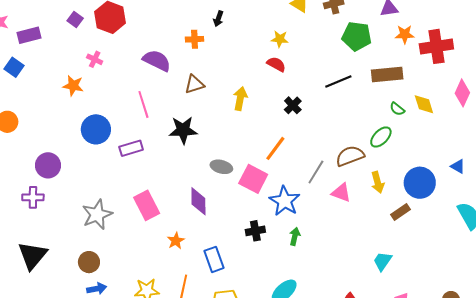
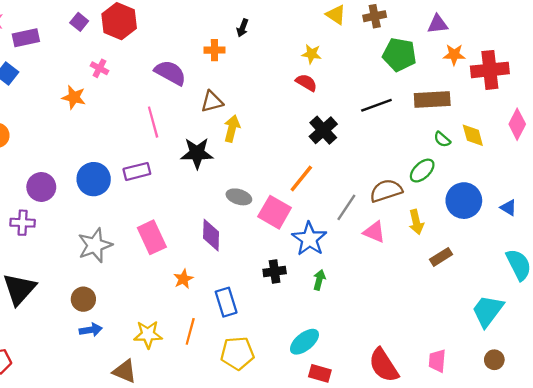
yellow arrow: (240, 99) -> (232, 129), moved
black cross: (293, 105) -> (323, 130), size x1.4
blue circle: (96, 129) -> (94, 179), moved
blue circle: (420, 183) -> (464, 201), moved
cyan trapezoid: (382, 261) -> (488, 311), moved, size x1.5

